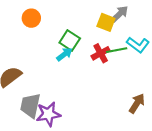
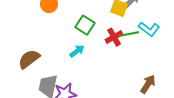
cyan arrow: (64, 54) -> (77, 51), moved

